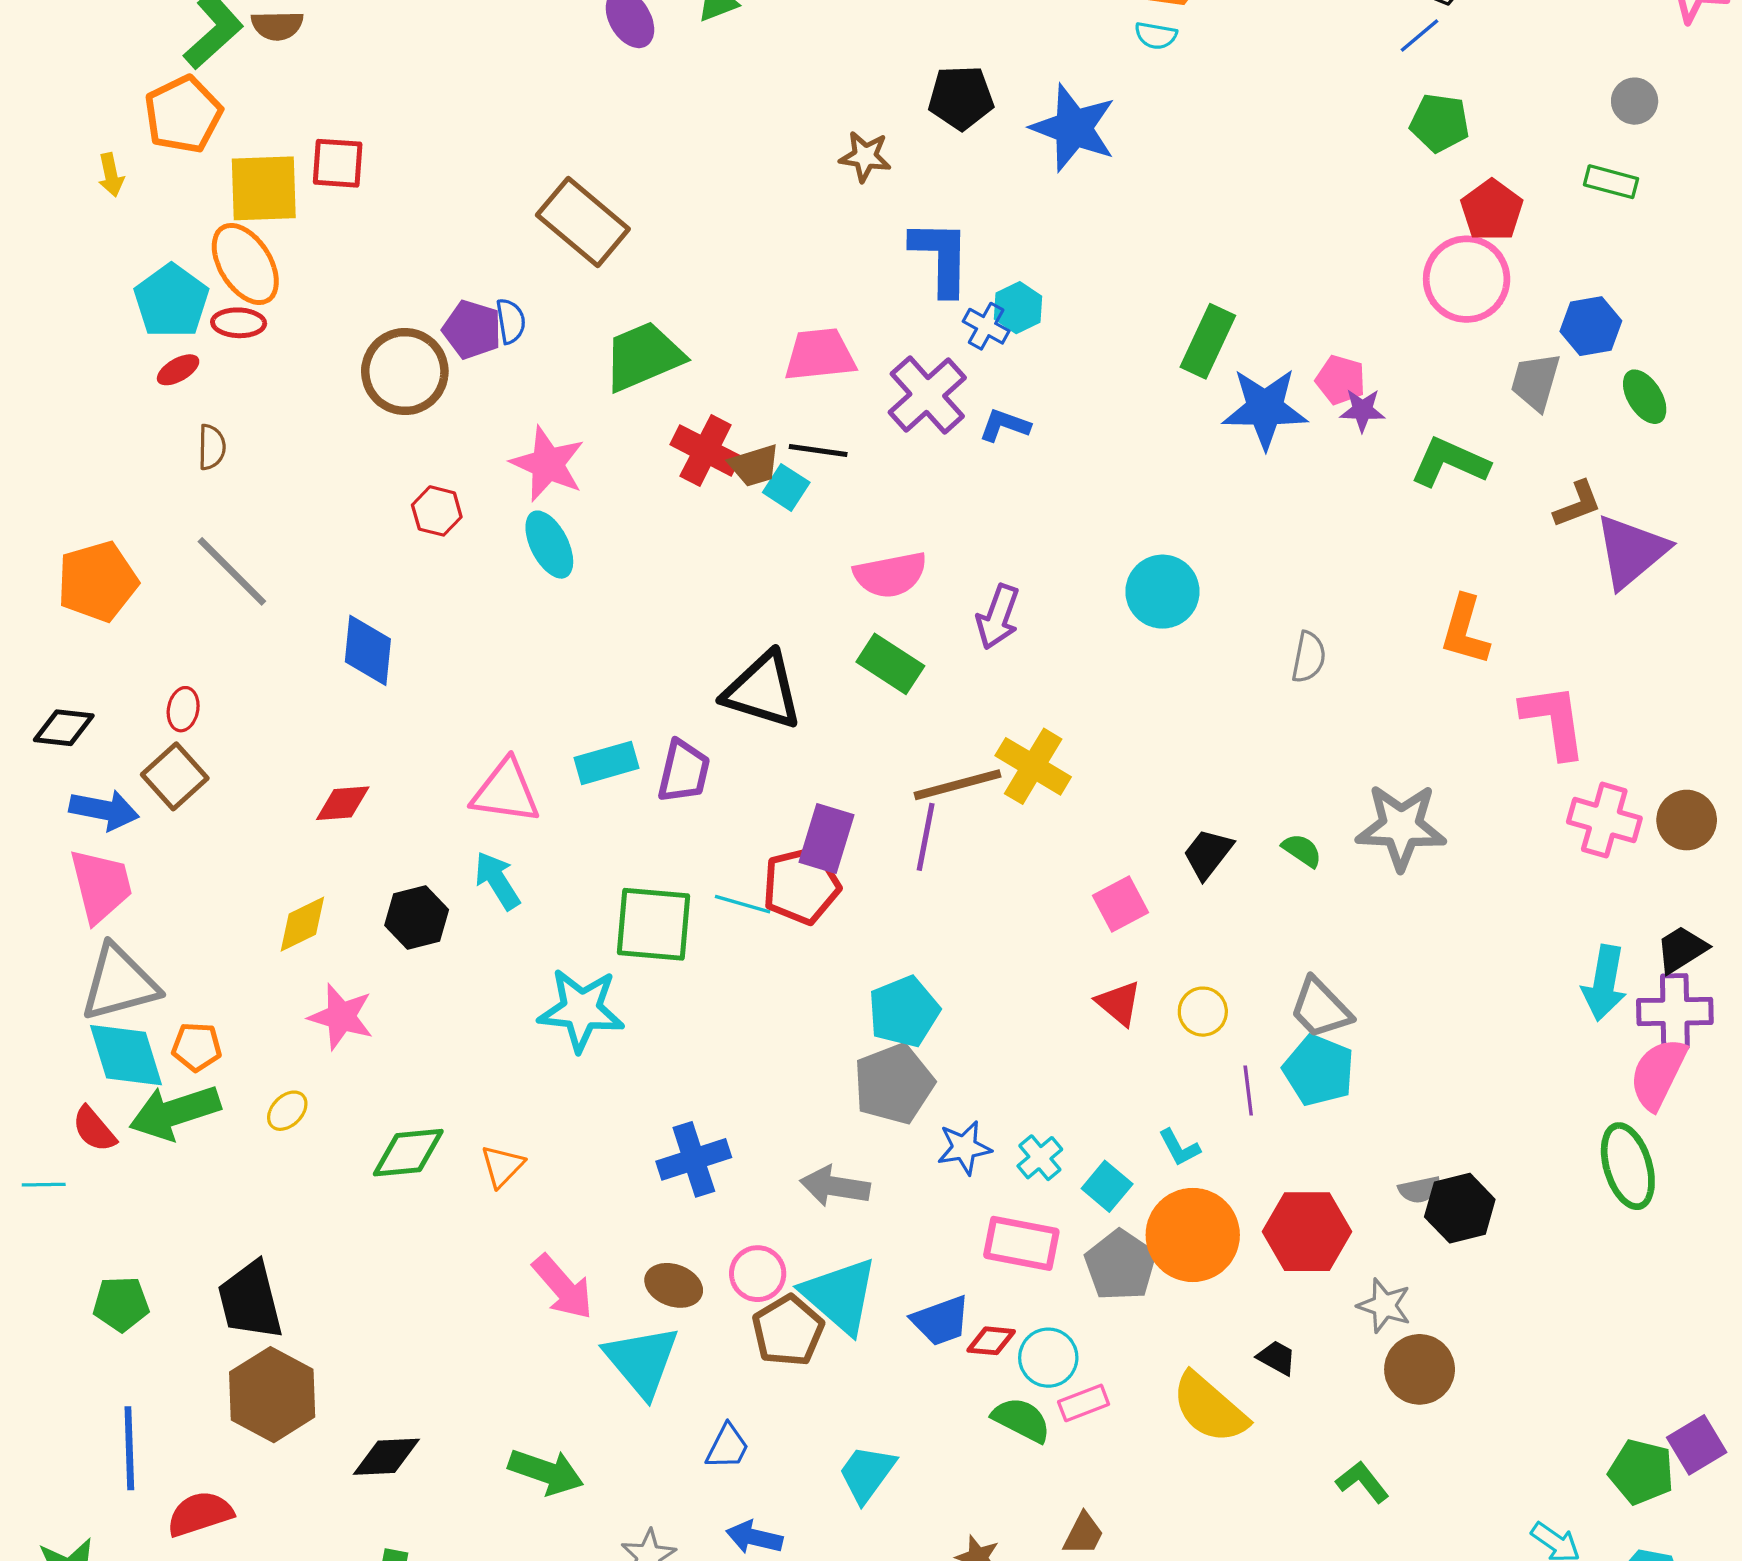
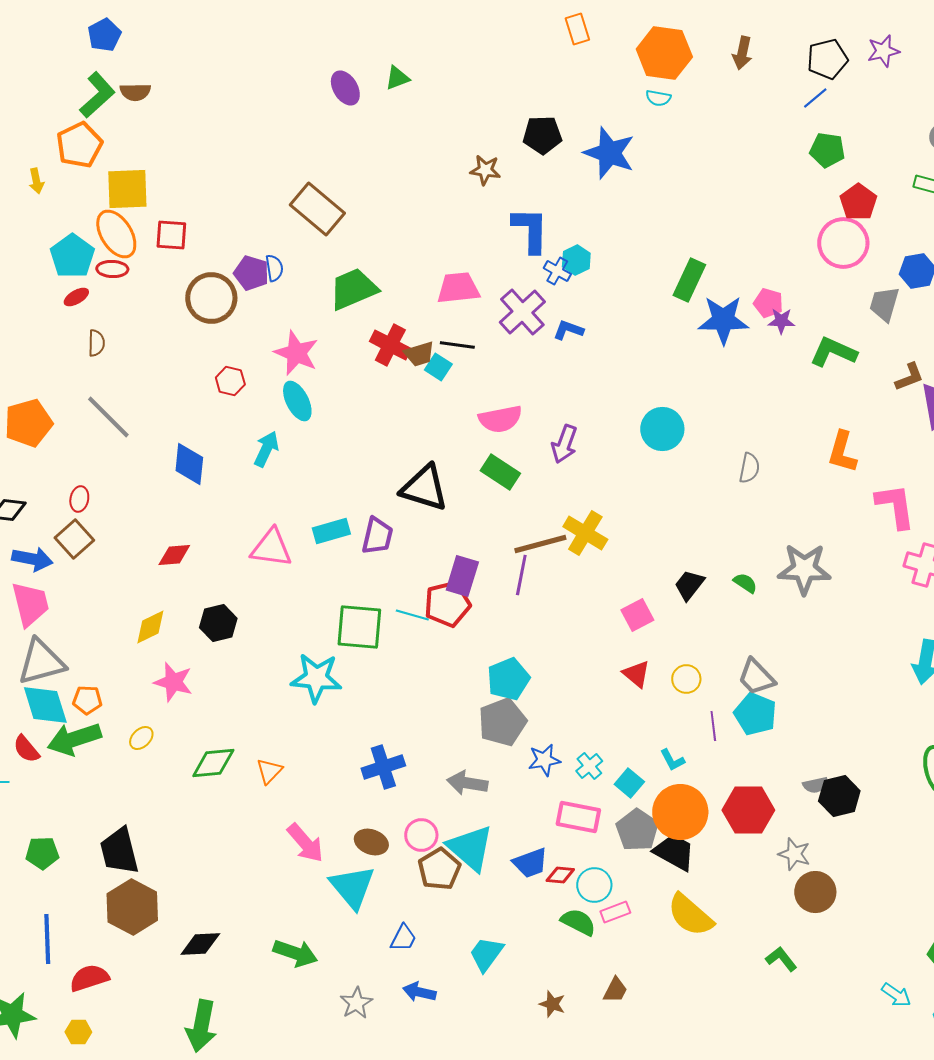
red square: (338, 163) -> (171, 235), moved
cyan arrow: (497, 881) -> (266, 449), moved, turned 57
black trapezoid: (1277, 1358) -> (674, 852), moved, size x1.8

